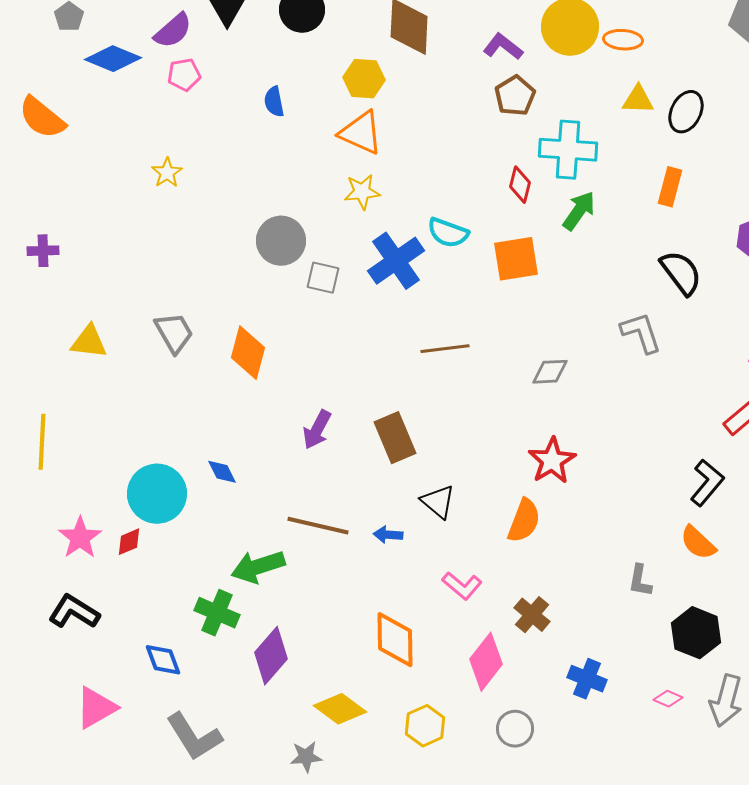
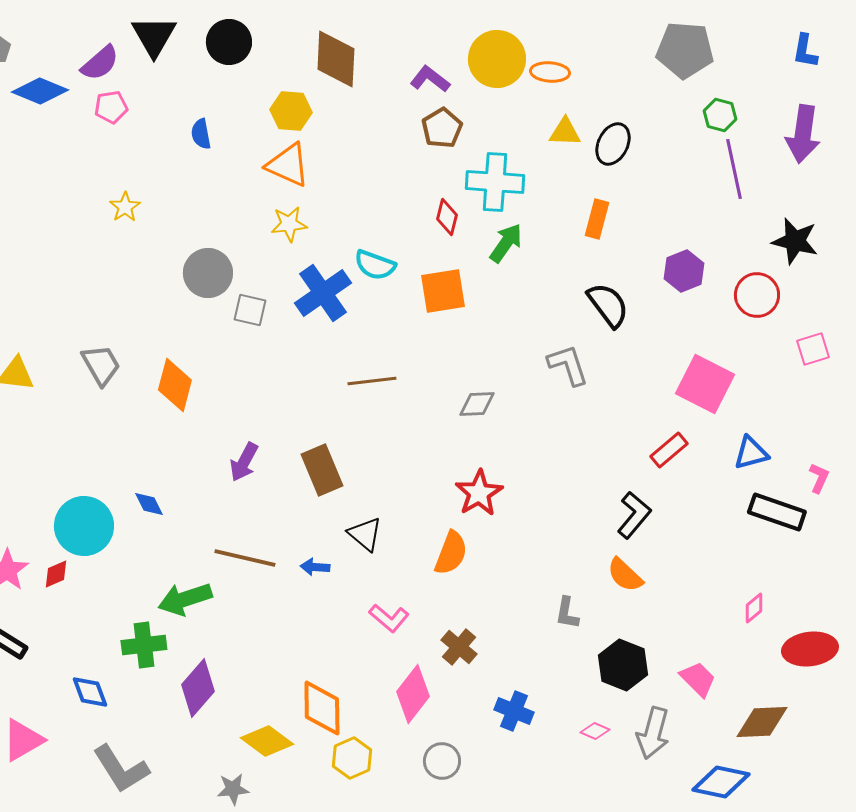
yellow star: (167, 173) -> (125, 207), moved
green cross: (217, 613) -> (144, 645), turned -30
orange diamond: (395, 640) -> (322, 708), moved

